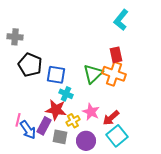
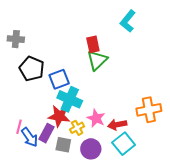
red rectangle: (116, 55) -> (93, 44), moved
green triangle: (93, 74) -> (97, 60), moved
orange cross: (114, 74) -> (149, 110), moved, turned -30
blue square: (56, 75) -> (59, 79), turned -30
cyan cross: (66, 94) -> (70, 99), size x1.6
red arrow: (111, 118) -> (117, 125), turned 30

